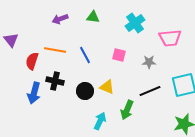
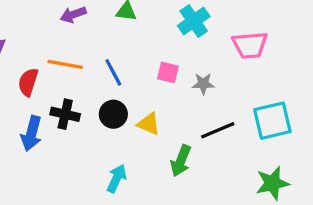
gray star: (149, 62) -> (203, 84), moved
black circle: (85, 91) -> (113, 114), moved
cyan arrow: (100, 121) -> (117, 178), moved

